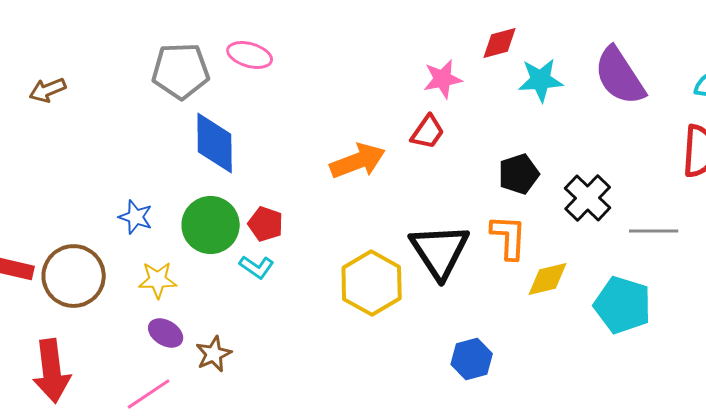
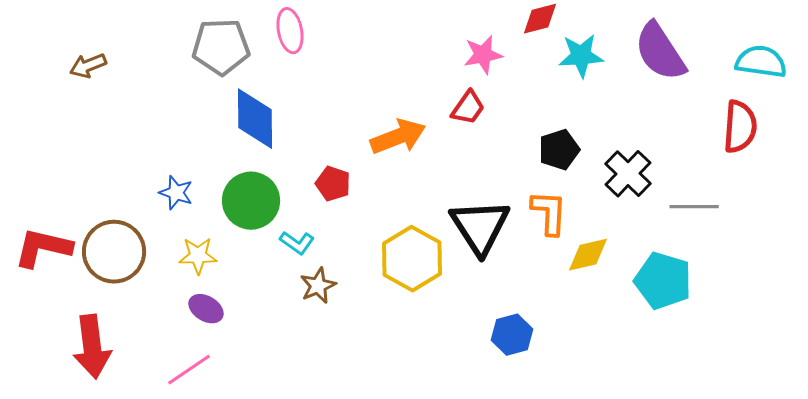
pink ellipse: (250, 55) -> (290, 31), turned 63
red pentagon: (266, 224) -> (333, 184), moved
brown star: (214, 354) -> (318, 286), moved

